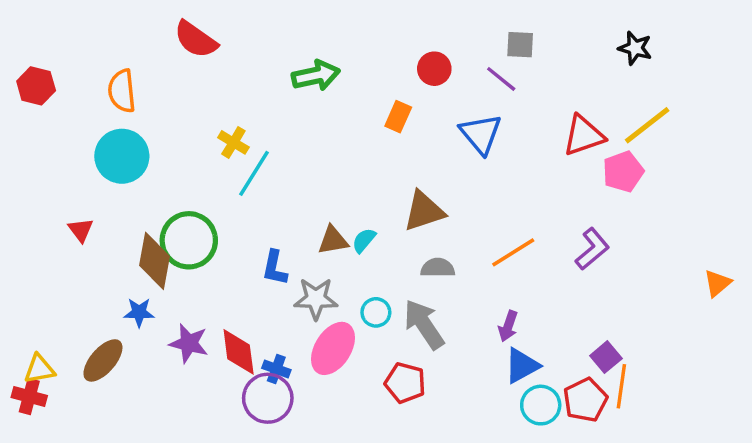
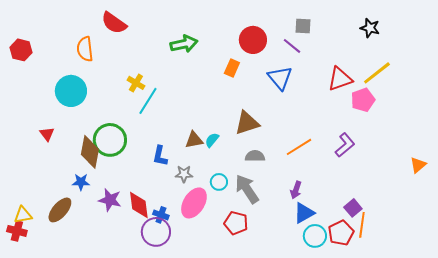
red circle: (434, 69) -> (253, 40), size x1.4
orange semicircle: (122, 91) -> (85, 49), moved
gray star: (316, 299) -> (184, 174), size x0.7

